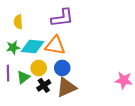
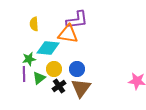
orange triangle: (55, 45) -> (68, 34), moved
green star: (13, 47) -> (29, 59), moved
brown triangle: (66, 87) -> (81, 88), turned -30

